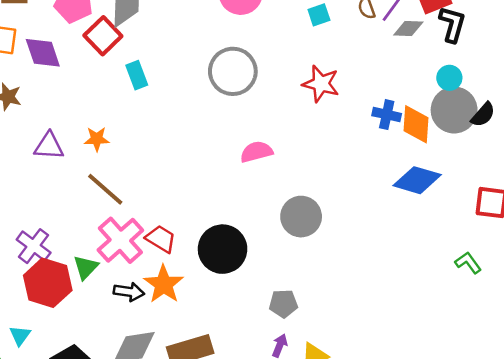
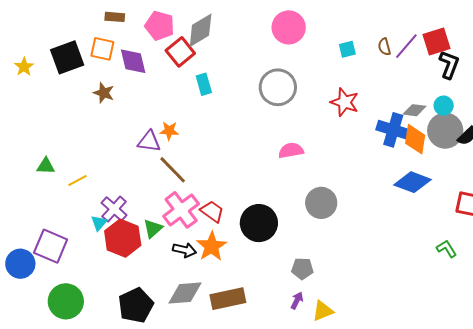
gray diamond: (408, 28) -> (415, 110), moved
blue cross: (387, 115) -> (393, 130), size x1.5
purple triangle: (49, 146) -> (149, 141), moved
cyan triangle: (20, 335) -> (99, 223), moved

